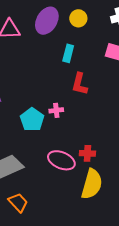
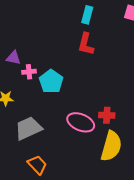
red L-shape: (80, 84) -> (86, 44), moved
pink cross: (56, 110) -> (29, 72), moved

